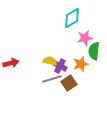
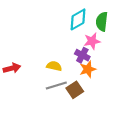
green semicircle: (94, 51) -> (102, 22), moved
purple cross: (60, 66) -> (82, 55), moved

